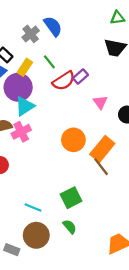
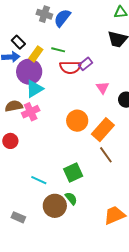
blue semicircle: (53, 26) -> (62, 18), turned -108
gray cross: (31, 34) -> (44, 14), moved, turned -35
green line: (49, 62) -> (58, 50), turned -40
red semicircle: (64, 81) -> (70, 67), turned 30
brown line: (101, 167) -> (106, 155), moved
brown circle: (36, 235) -> (55, 206), moved

